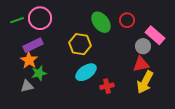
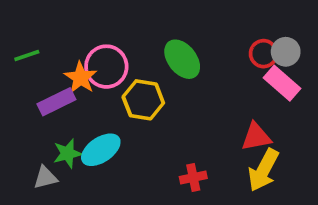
pink circle: (40, 18) -> (106, 67), moved
red circle: (127, 20) -> (263, 54), moved
gray circle: (143, 46) -> (286, 52), moved
orange star: (29, 60) -> (80, 78), moved
cyan ellipse: (86, 72) -> (101, 150), moved

